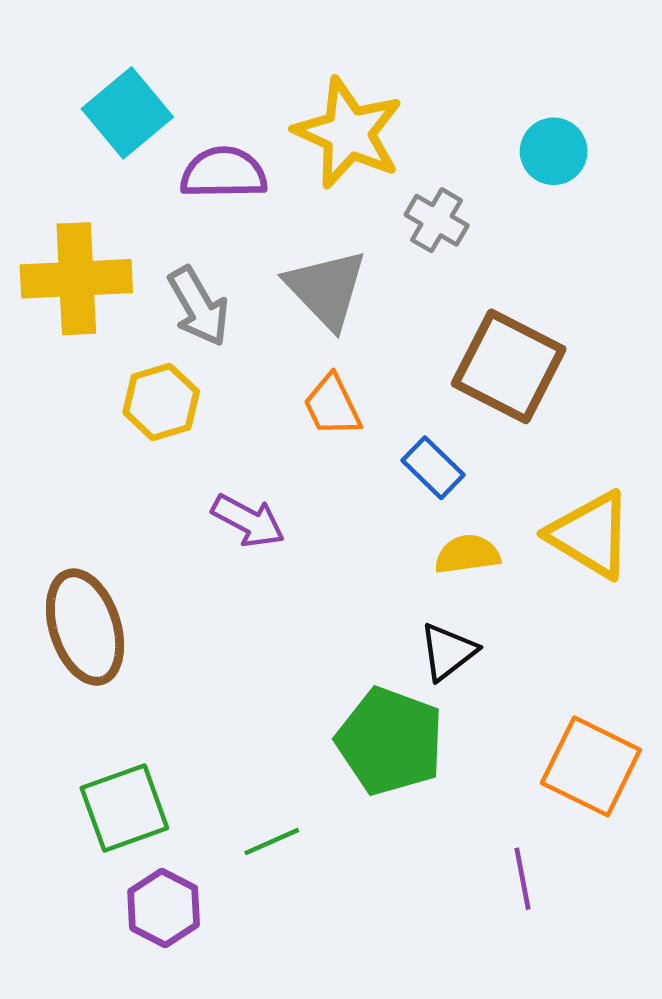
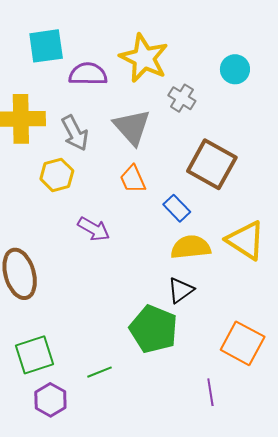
cyan square: (127, 113) -> (46, 46), turned 30
yellow semicircle: (467, 554) -> (191, 247), size x1.4

